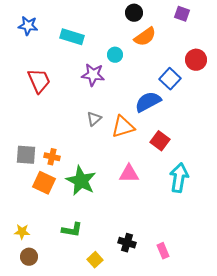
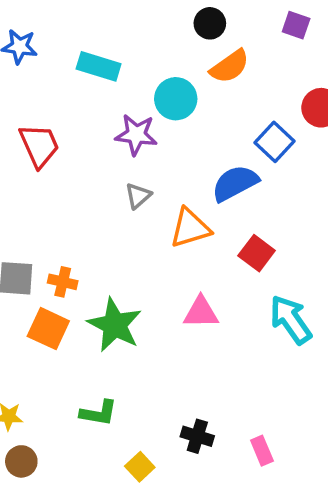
cyan circle: (115, 55) -> (176, 99), size x1.5
gray triangle: (94, 119) -> (138, 196), moved
cyan arrow: (179, 178) -> (291, 320), turned -44

